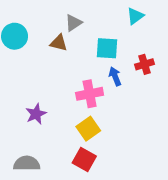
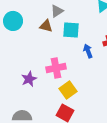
cyan square: (107, 48) -> (71, 30), moved
pink cross: (90, 94) -> (56, 68), moved

